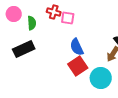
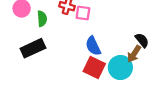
red square: (78, 66) -> (94, 68), turned -30
cyan circle: (101, 78) -> (120, 68), moved

